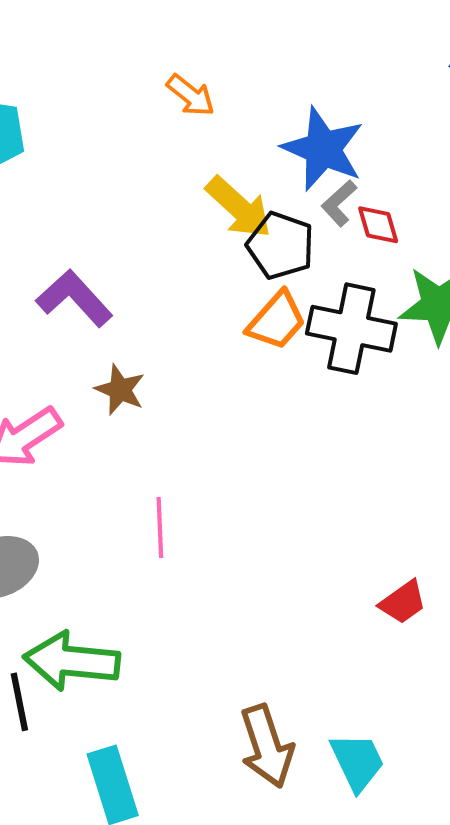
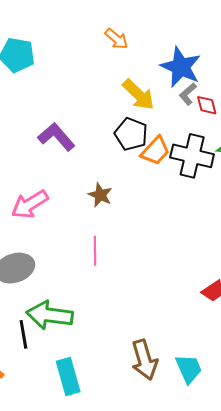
black pentagon: (281, 245) -> (131, 134), moved
brown star: (120, 390) -> (100, 195), moved

